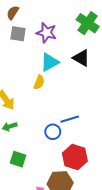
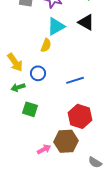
blue circle: (53, 132) -> (38, 73), moved
green square: (18, 159) -> (30, 109), moved

